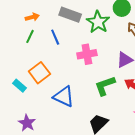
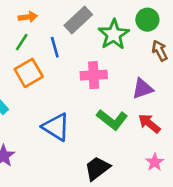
gray rectangle: (70, 15) -> (78, 20), turned -70
orange square: (39, 73) -> (29, 73), moved
green L-shape: (105, 86) -> (112, 120), turned -130

